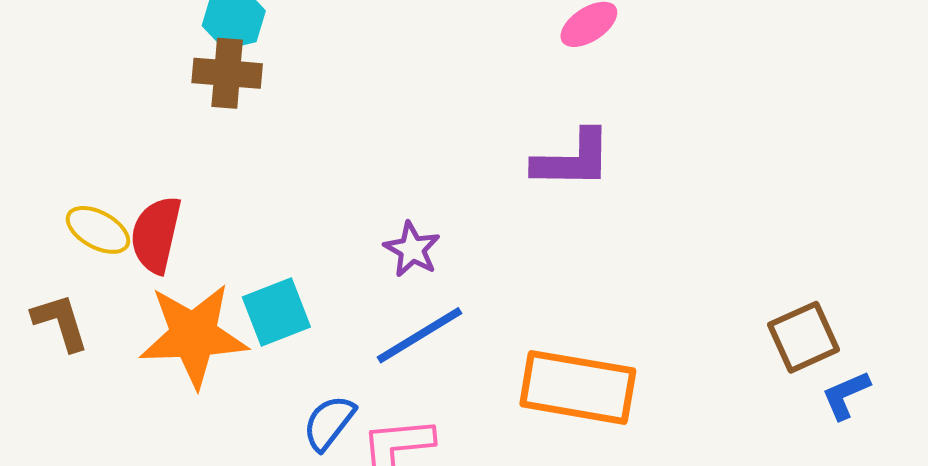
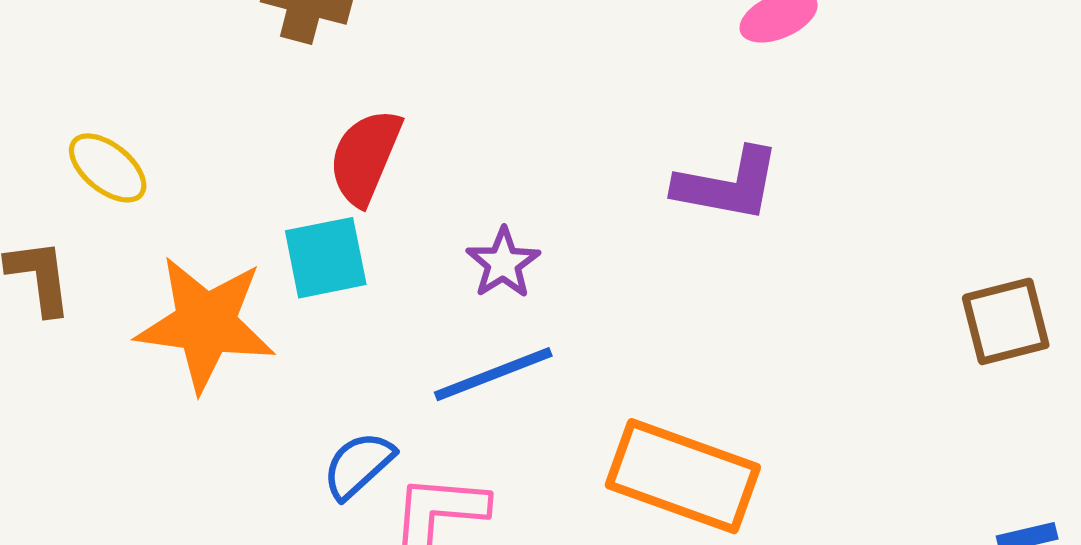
red semicircle: (156, 235) -> (365, 157), moved
cyan square: (276, 312) -> (326, 258), moved
brown square: (804, 337) -> (1006, 321), moved

